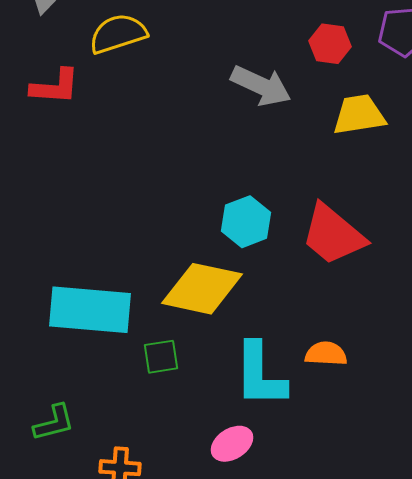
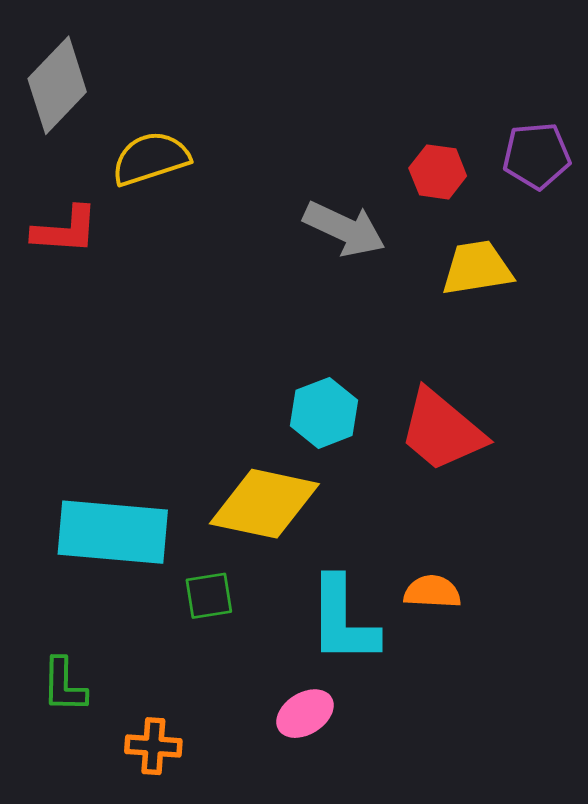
green L-shape: (54, 423) -> (64, 685), turned 105

